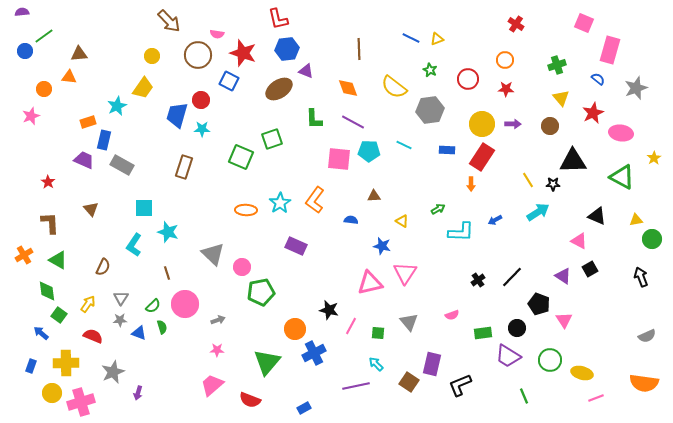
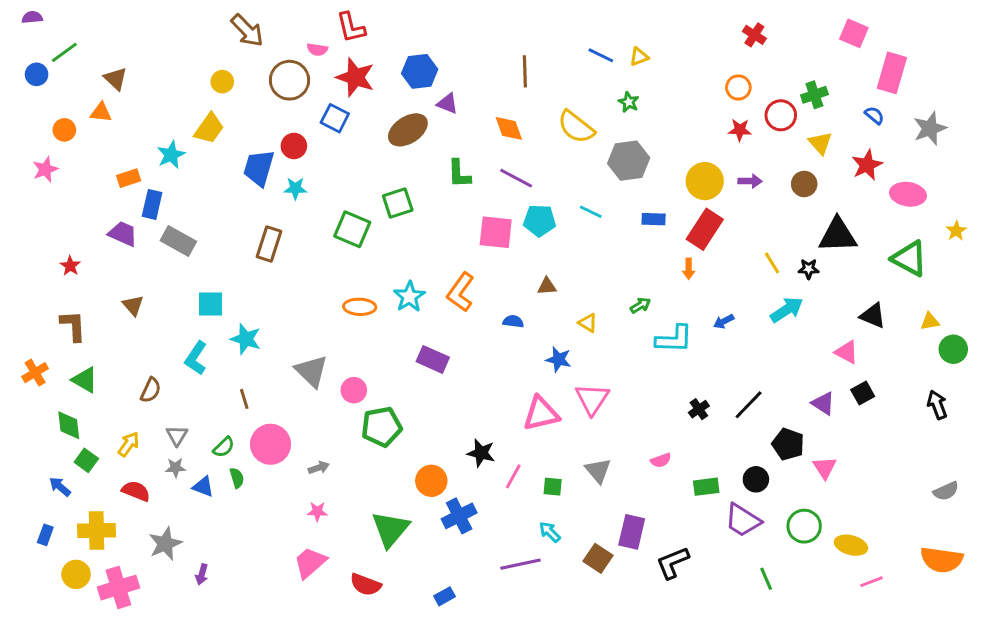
red L-shape: (278, 19) -> (351, 28), moved
brown triangle: (79, 54) -> (116, 79), turned 48
red circle: (468, 79) -> (781, 115), moved

